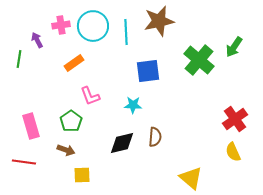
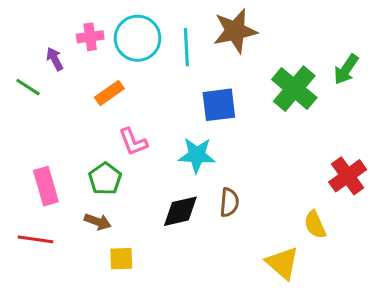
green line: (19, 59) -> (28, 87), turned -66
cyan star: (133, 105) -> (197, 155), size x1.4
yellow semicircle: (233, 152) -> (315, 225), moved

